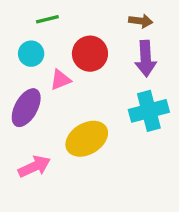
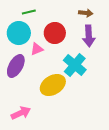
cyan circle: (31, 54) -> (19, 33), size x1.5
cyan cross: (149, 111) -> (75, 65), moved, turned -35
pink arrow: (34, 167) -> (21, 113), moved

